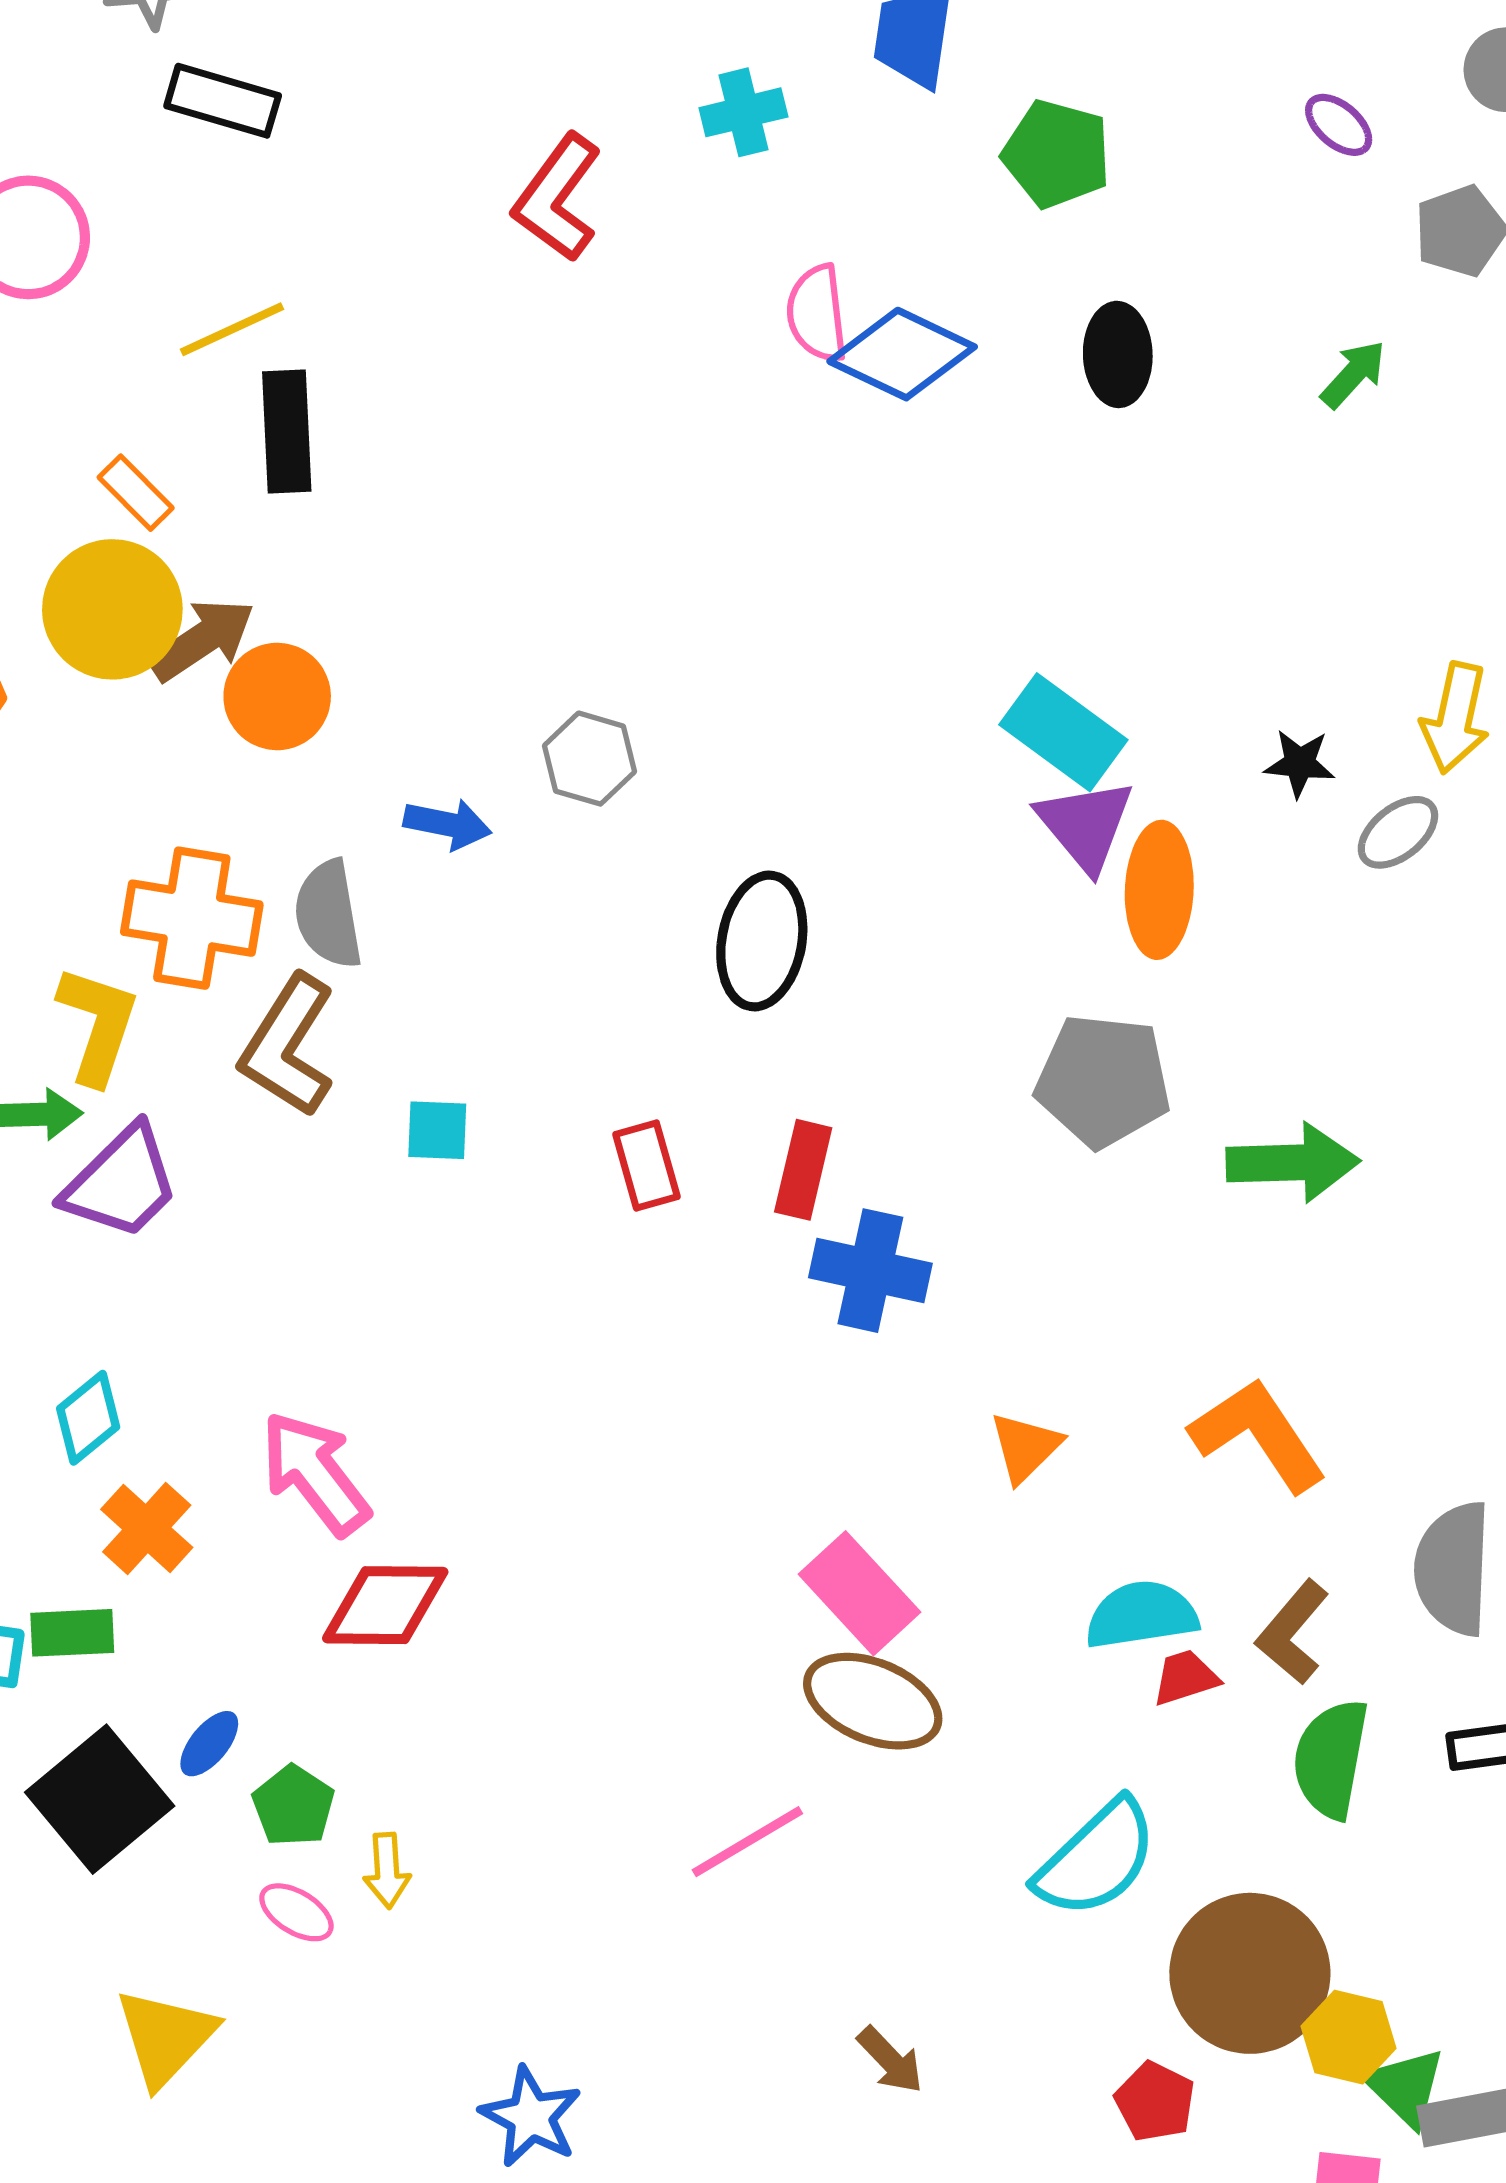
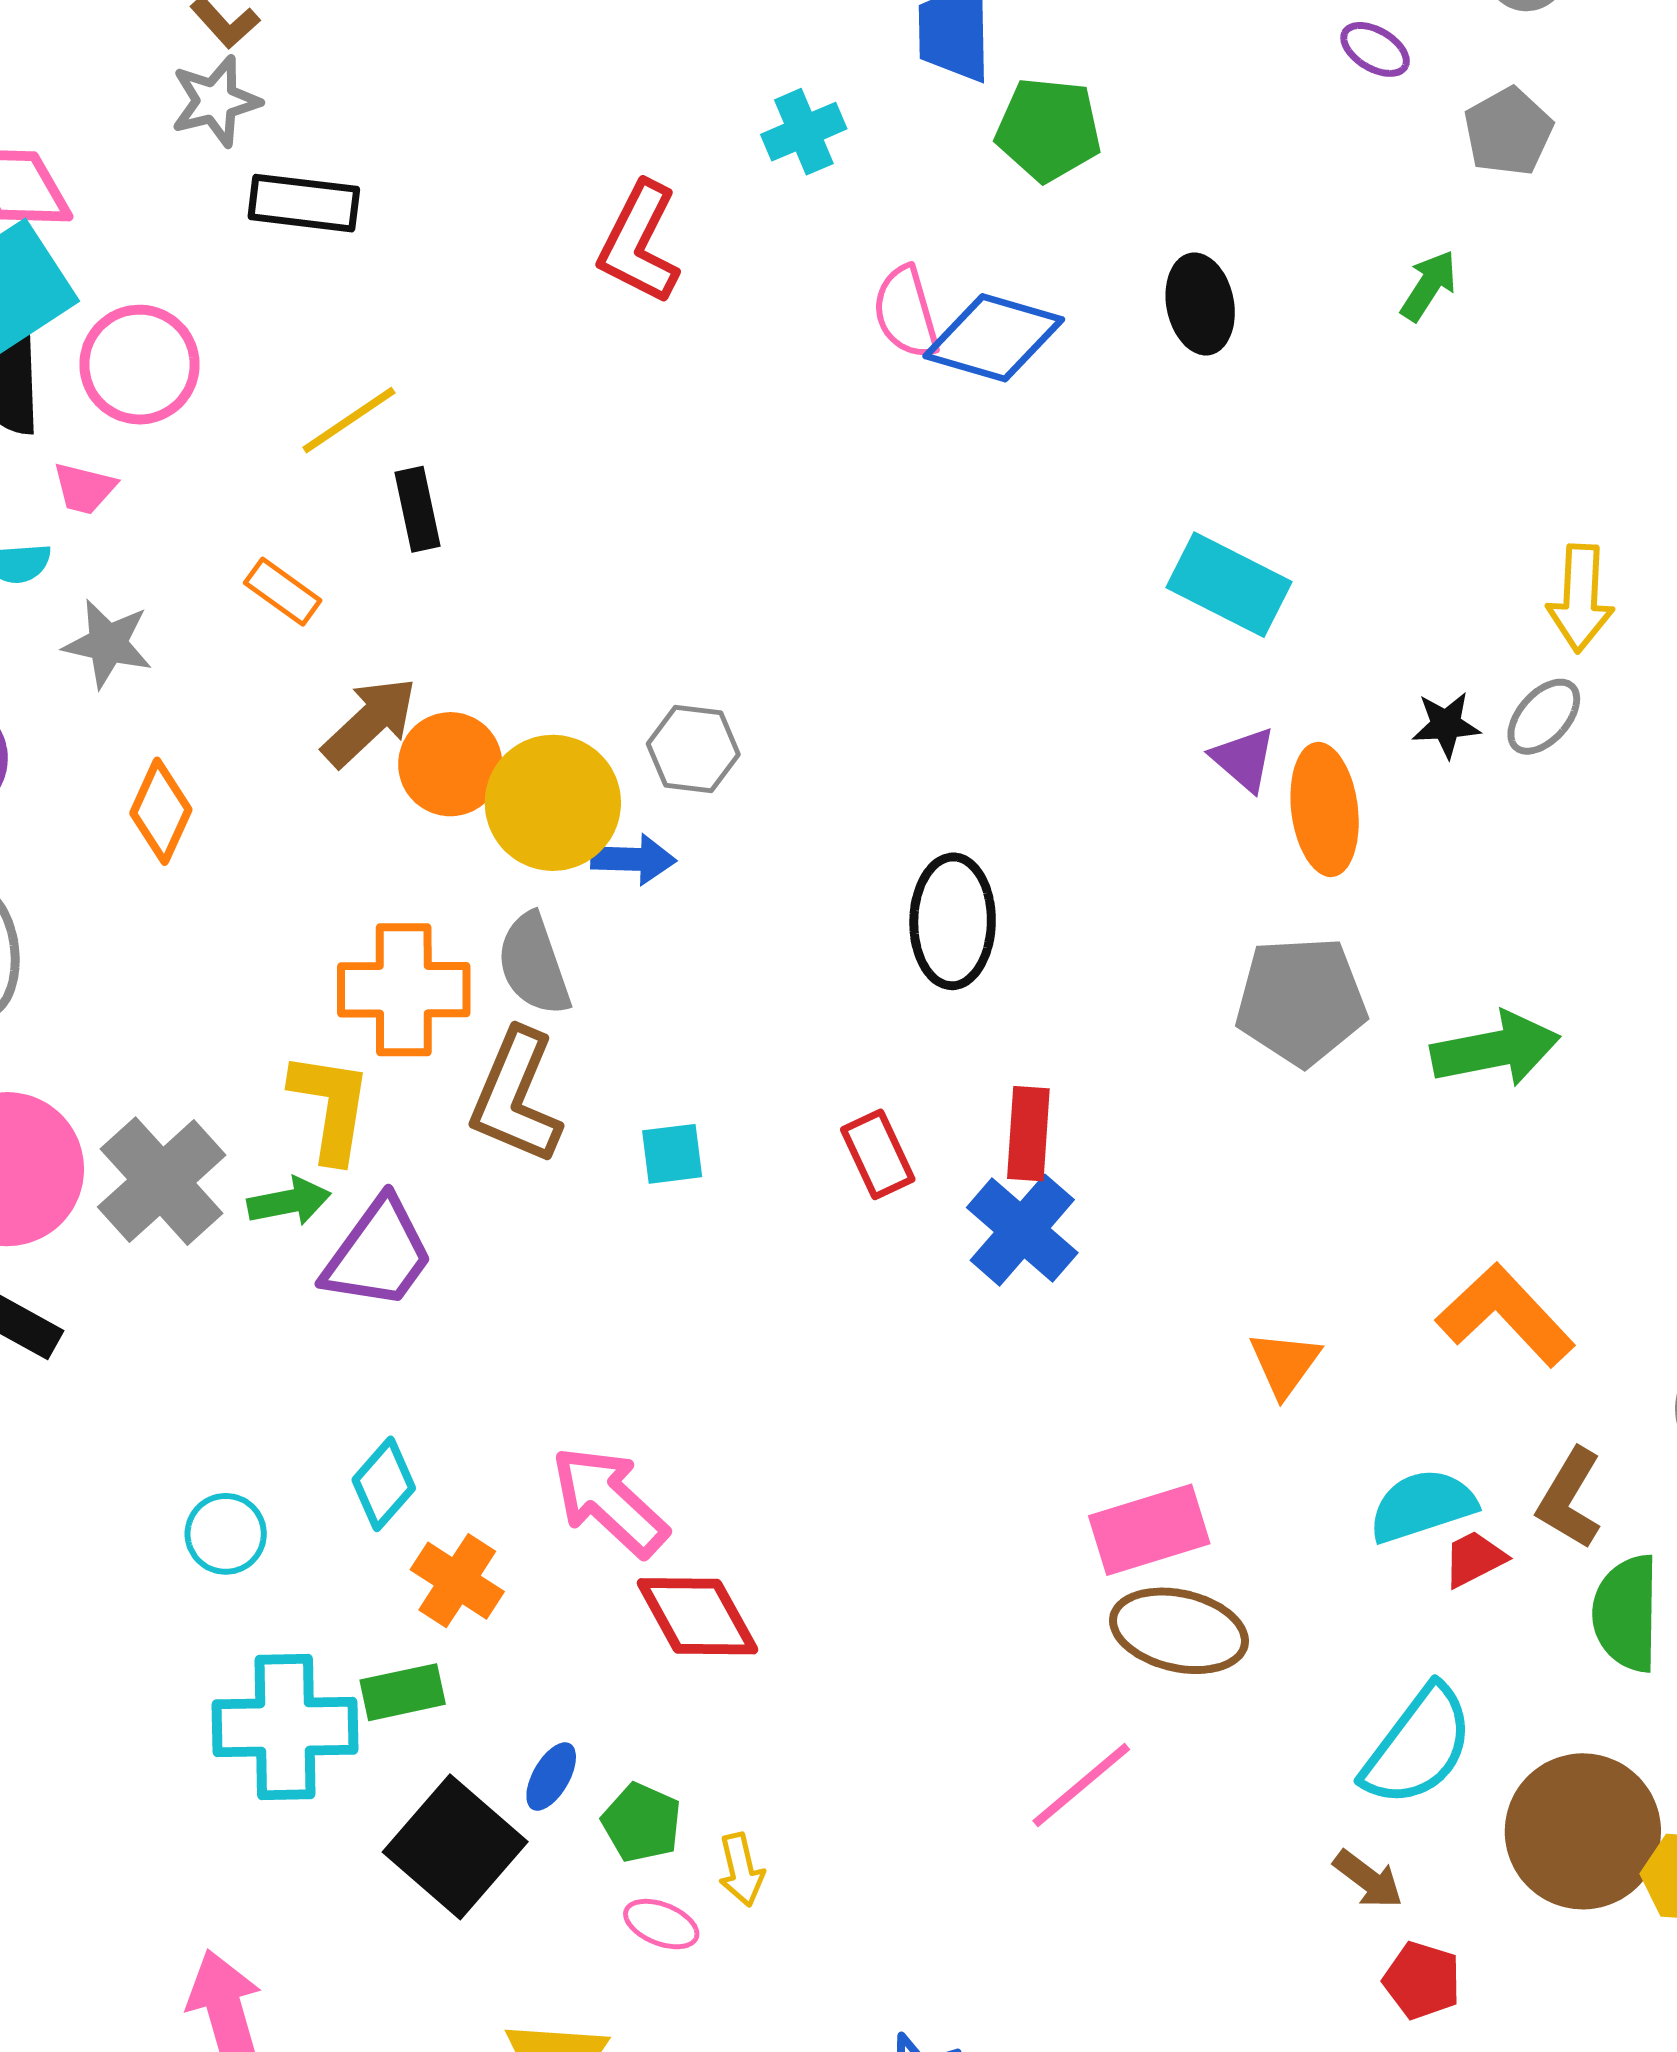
green pentagon: (1057, 154) -> (1048, 129), moved
black rectangle: (287, 432) -> (418, 509), size x0.7
yellow circle: (112, 609) -> (553, 803), moved
cyan rectangle: (1063, 732) -> (1229, 585), moved
gray hexagon: (590, 759) -> (693, 749), moved
black star: (1300, 763) -> (1446, 725), moved
purple triangle: (1085, 825) -> (1244, 759), size x0.7
blue cross: (870, 1271) -> (1022, 1230), moved, turned 38
pink rectangle: (859, 1593) -> (1149, 1530), turned -55
red diamond: (385, 1605) -> (697, 1616), turned 70
brown arrow: (890, 2060) -> (1368, 1879), moved
red pentagon: (1155, 2102) -> (1422, 1980), moved

